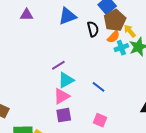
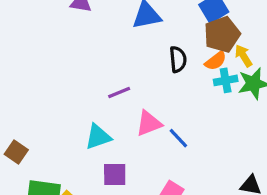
black semicircle: (93, 29) -> (178, 59), moved
cyan triangle: (66, 80) -> (98, 137), moved
pink triangle: (62, 96) -> (149, 123), moved

